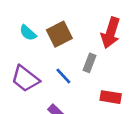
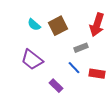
gray rectangle: (90, 63) -> (81, 48), turned 48
blue line: (63, 76) -> (74, 68), moved

